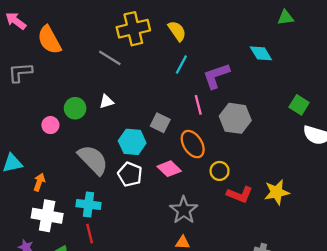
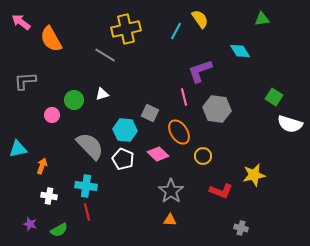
yellow semicircle: (177, 31) -> (200, 19), moved
cyan line: (181, 65) -> (176, 31), moved
gray L-shape: (20, 72) -> (25, 81), moved
red L-shape: (240, 194) -> (221, 191), moved
white cross: (47, 216) -> (49, 196), size x0.6

